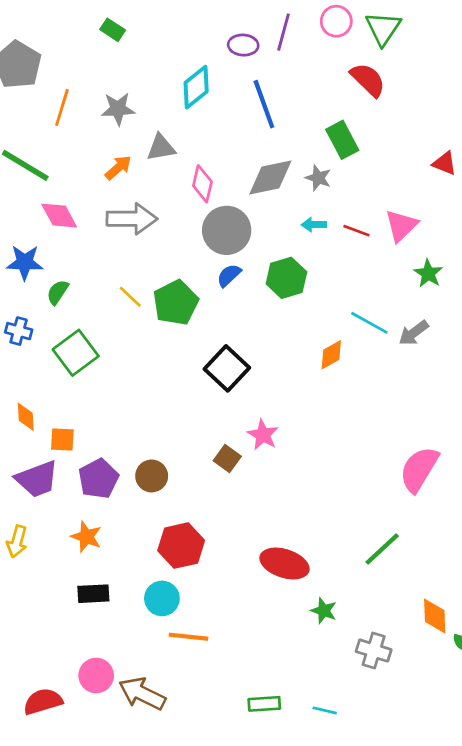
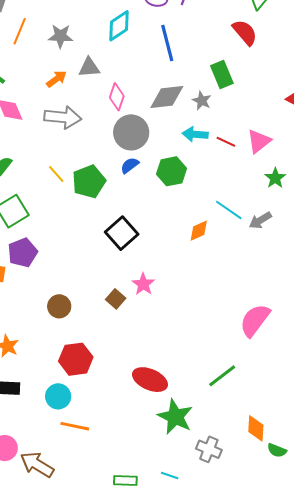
cyan arrow: (314, 225) -> (195, 134), size x1.4
purple pentagon: (98, 479) -> (23, 253), moved
green star: (324, 611) -> (175, 417), size x1.8
cyan line: (325, 710) -> (170, 476), moved

